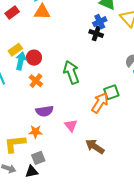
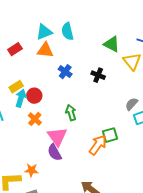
blue cross: (100, 22) -> (65, 72), moved, turned -32
green arrow: (71, 72) -> (71, 113), size x0.7
purple semicircle: (44, 111) -> (55, 152), moved, turned 66
pink triangle: (71, 125) -> (57, 136), moved, size x1.5

